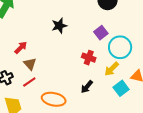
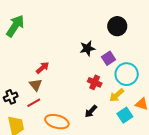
black star: (59, 26) -> (87, 48), moved
red arrow: (21, 48) -> (43, 68), moved

